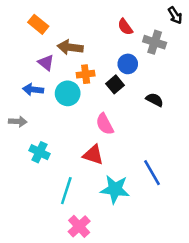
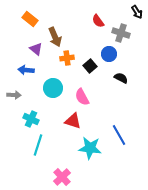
brown arrow: (70, 47) -> (55, 37), turned -120
blue circle: (128, 64) -> (109, 54), moved
cyan circle: (68, 93) -> (53, 88), moved
cyan line: (66, 191) -> (38, 145), moved

